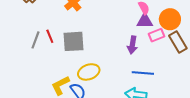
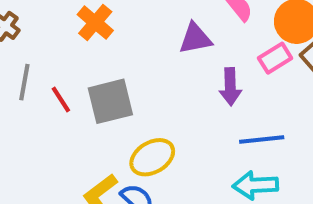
purple triangle: (145, 21) -> (195, 38), moved
gray line: (35, 40) -> (24, 82), moved

